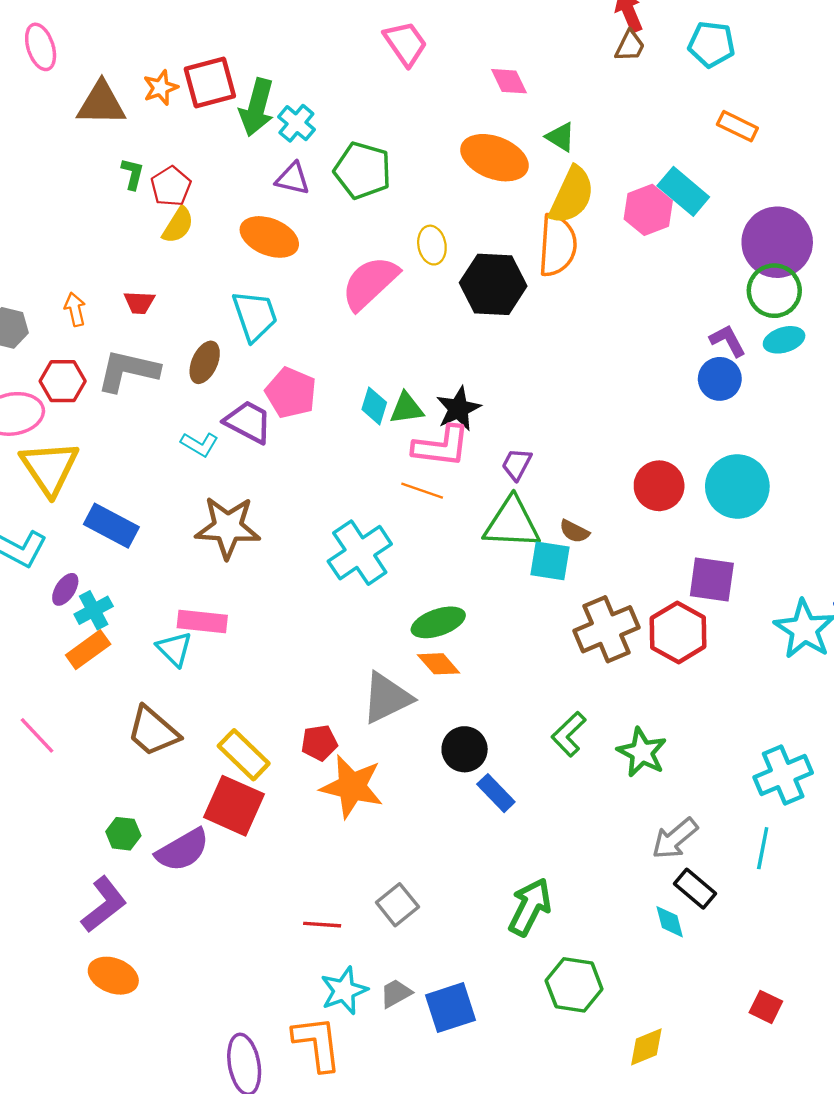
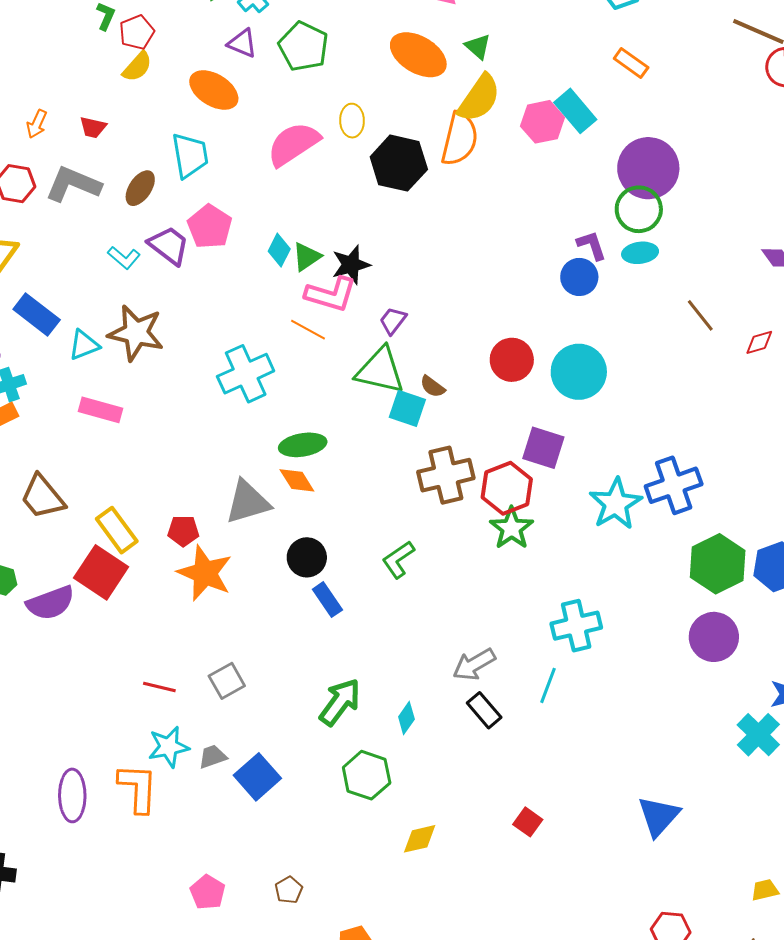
orange arrow: (75, 309) -> (37, 124), turned -152
green triangle: (407, 408) -> (307, 257), turned -36
cyan triangle: (174, 649) -> (84, 345), moved, turned 44
green star: (642, 752) -> (511, 528), moved
cyan diamond: (670, 922) -> (406, 718), moved, turned 40
blue square: (451, 1008) -> (257, 777), turned -33

